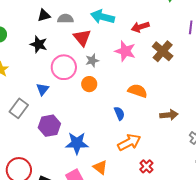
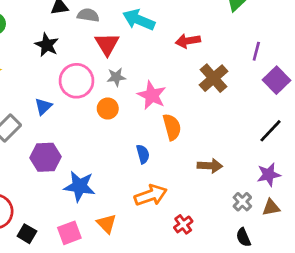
pink star: (125, 51) -> (152, 95), moved
orange semicircle: (138, 91) -> (172, 127), turned 48
red cross: (146, 166) -> (183, 224), moved

